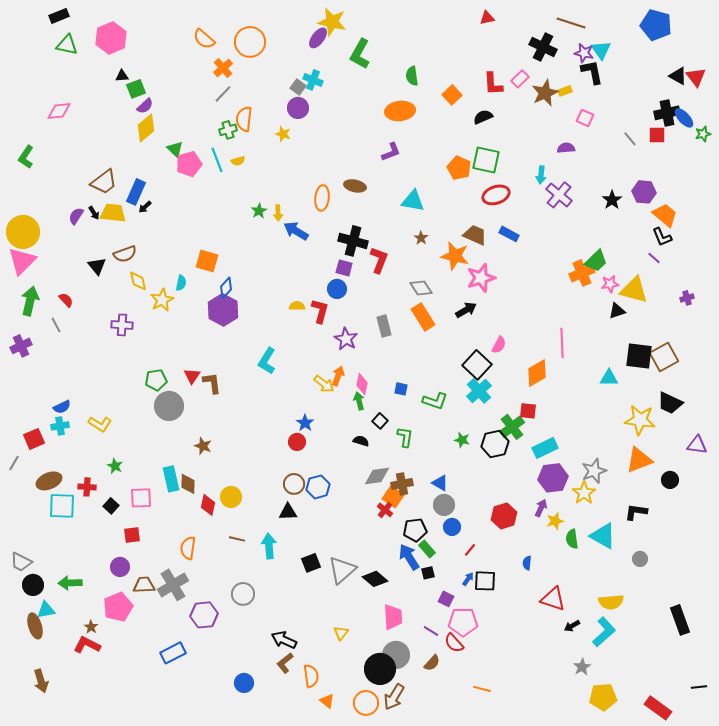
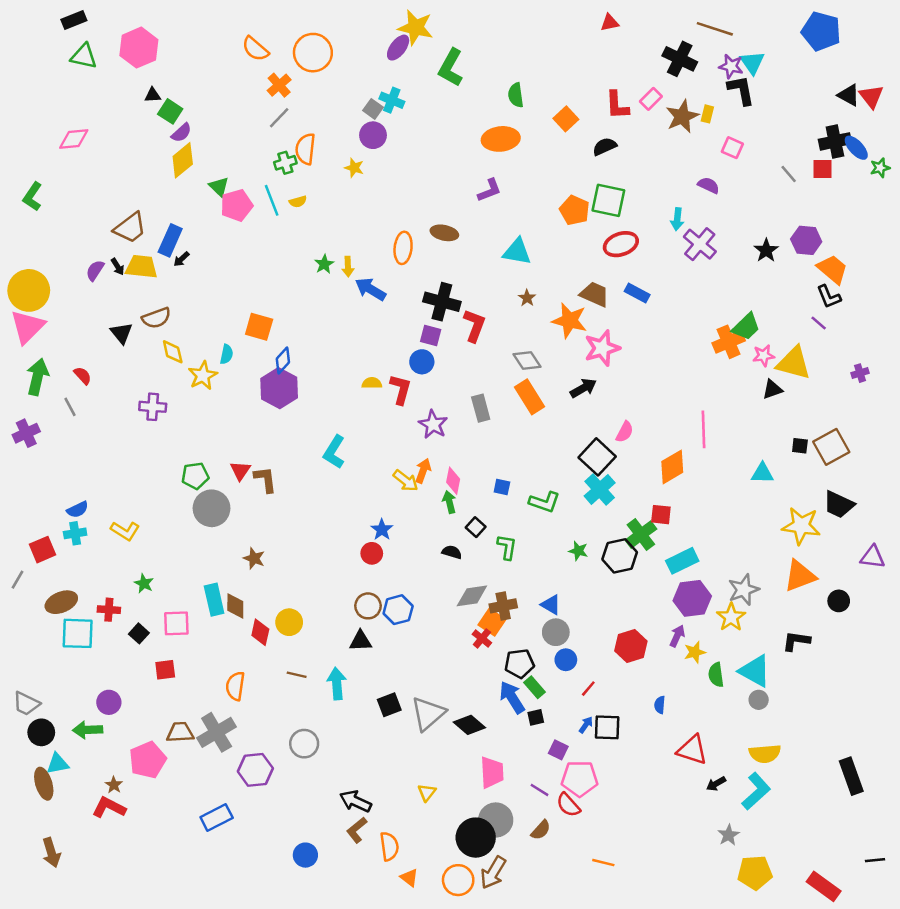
green square: (136, 89) -> (170, 111), turned -36
yellow rectangle: (565, 91) -> (707, 114), turned -56
purple semicircle: (566, 148) -> (709, 185), turned 30
black square: (639, 356) -> (800, 446), size x0.5
gray circle: (640, 559) -> (759, 700), moved
purple circle: (120, 567) -> (109, 702), moved

